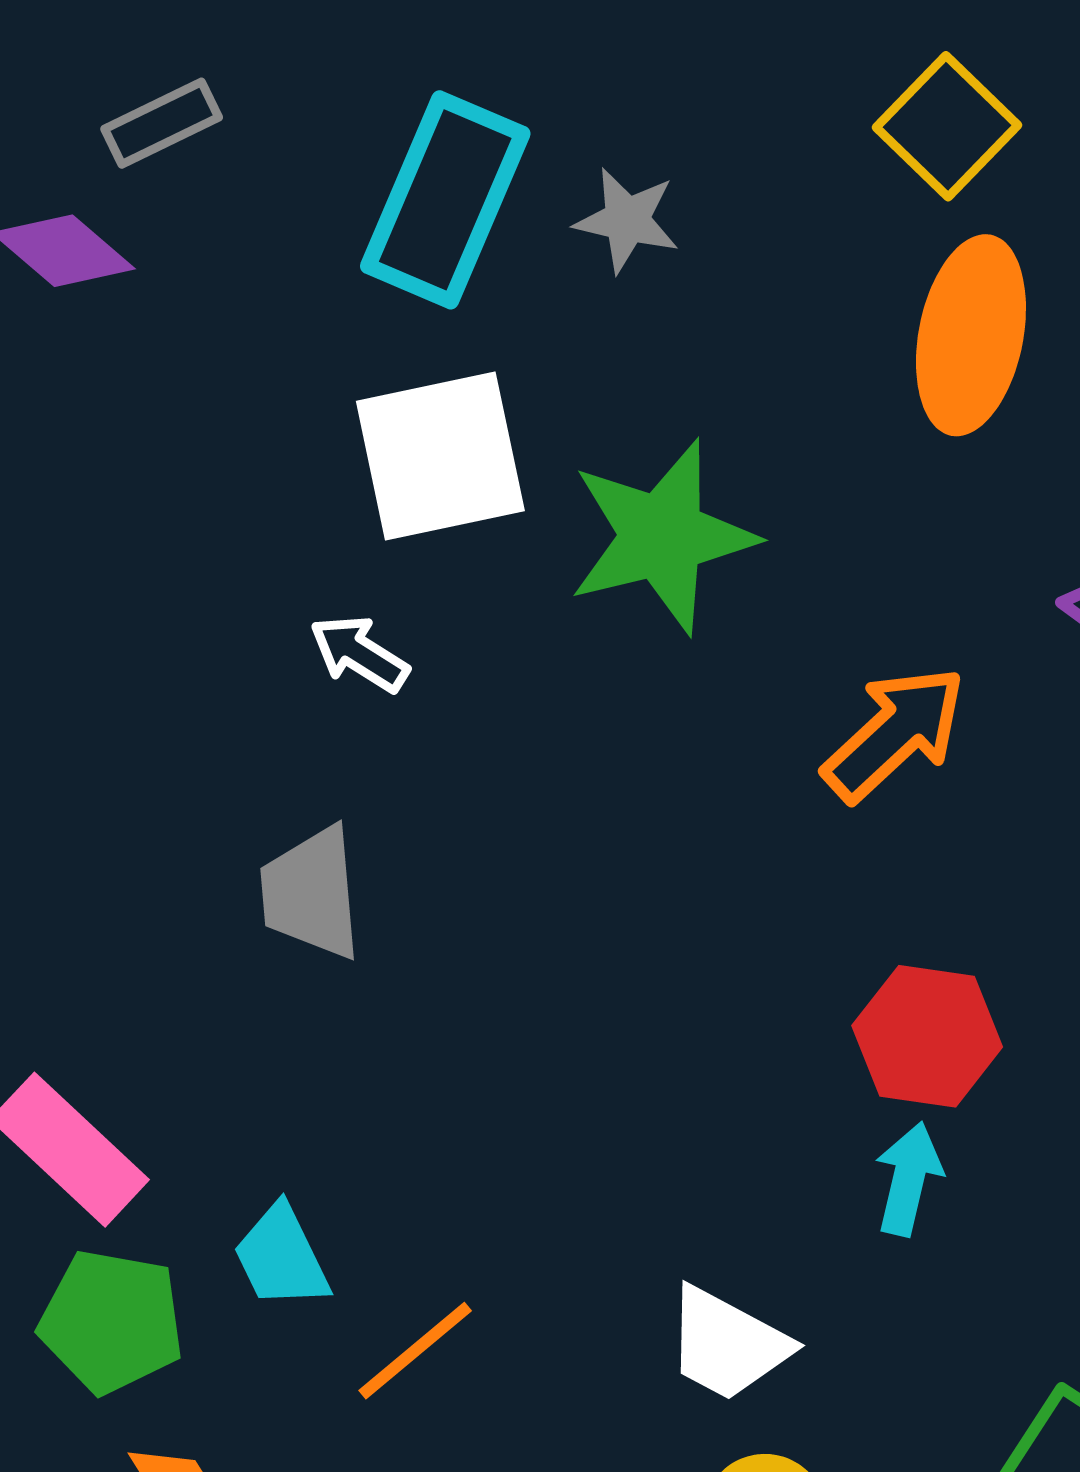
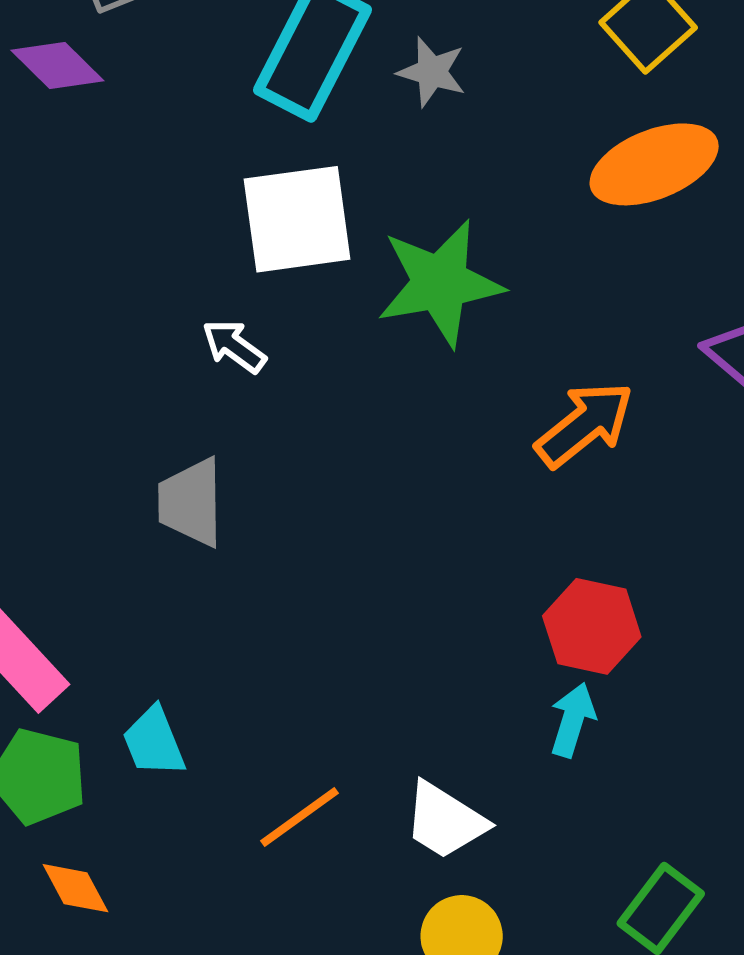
orange ellipse: (971, 335) -> (654, 164), turned 53
orange line: (415, 1351) -> (300, 817), moved

